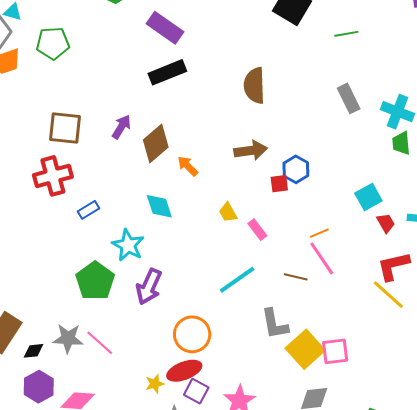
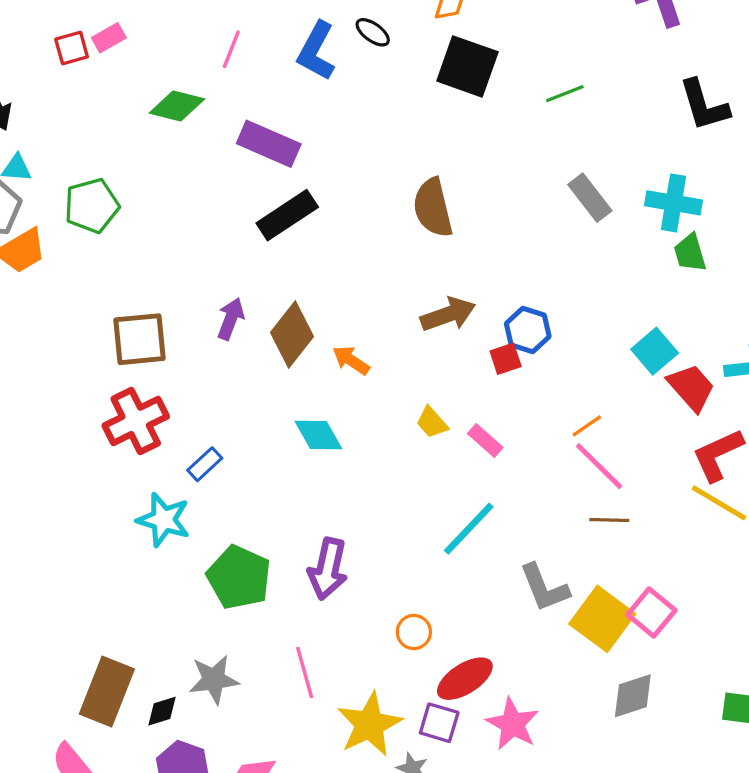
red trapezoid: (386, 223) -> (691, 387), size x1.5
cyan star: (128, 245) -> (164, 520), moved
brown line: (296, 277) -> (609, 520), moved
orange circle: (192, 334) -> (414, 632), size x0.6
pink line: (100, 343) -> (305, 672), moved, turned 44
pink square: (335, 351) -> (651, 612), turned -32
red ellipse: (184, 371) -> (465, 679), moved
yellow star: (155, 384) -> (370, 724), size x2.0

